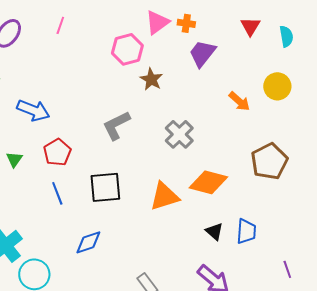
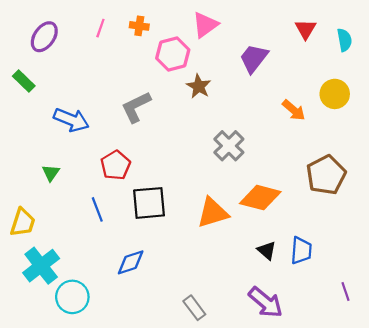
orange cross: (186, 23) -> (139, 26), moved
gray L-shape: (116, 125) -> (136, 107), moved
red pentagon: (57, 152) -> (116, 165), moved

